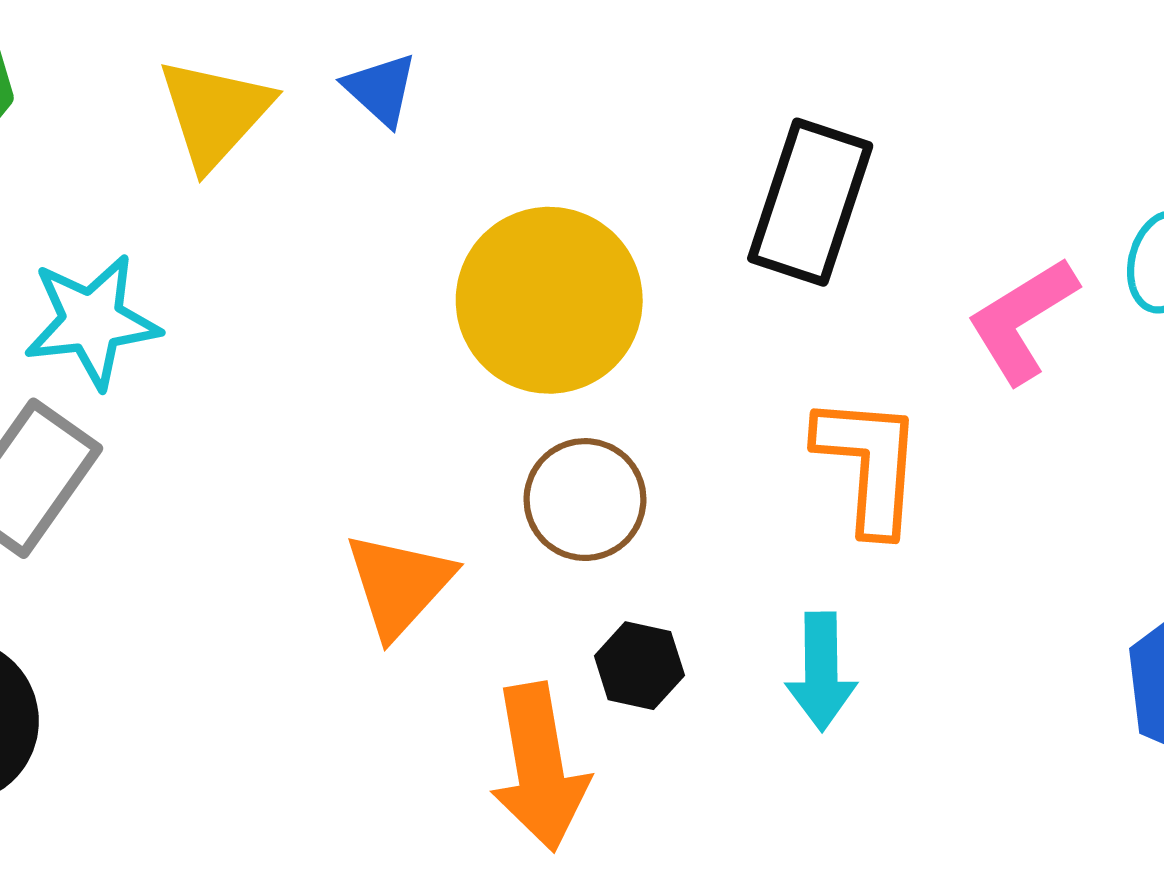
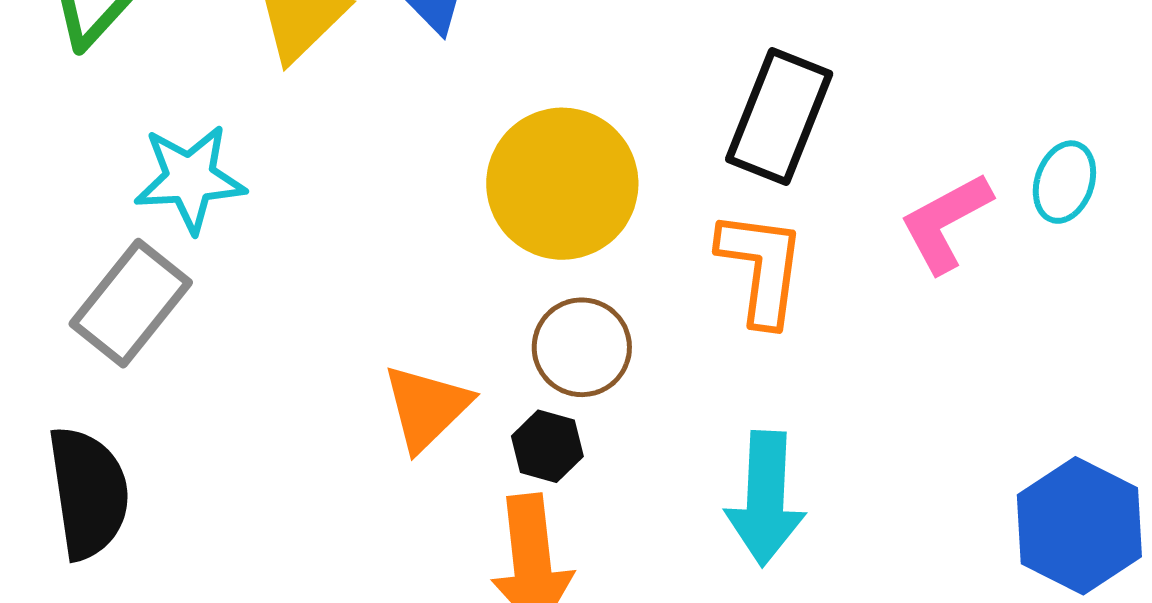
orange L-shape: (869, 464) -> (761, 268), moved
black hexagon: (639, 666) -> (547, 446), moved
cyan arrow: (821, 672) -> (765, 498), size x1.4

